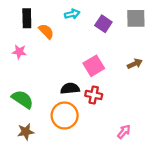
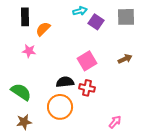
cyan arrow: (72, 14) -> (80, 11), moved
orange semicircle: (46, 31) -> (43, 29), turned -91
pink star: (19, 52) -> (29, 51), moved

